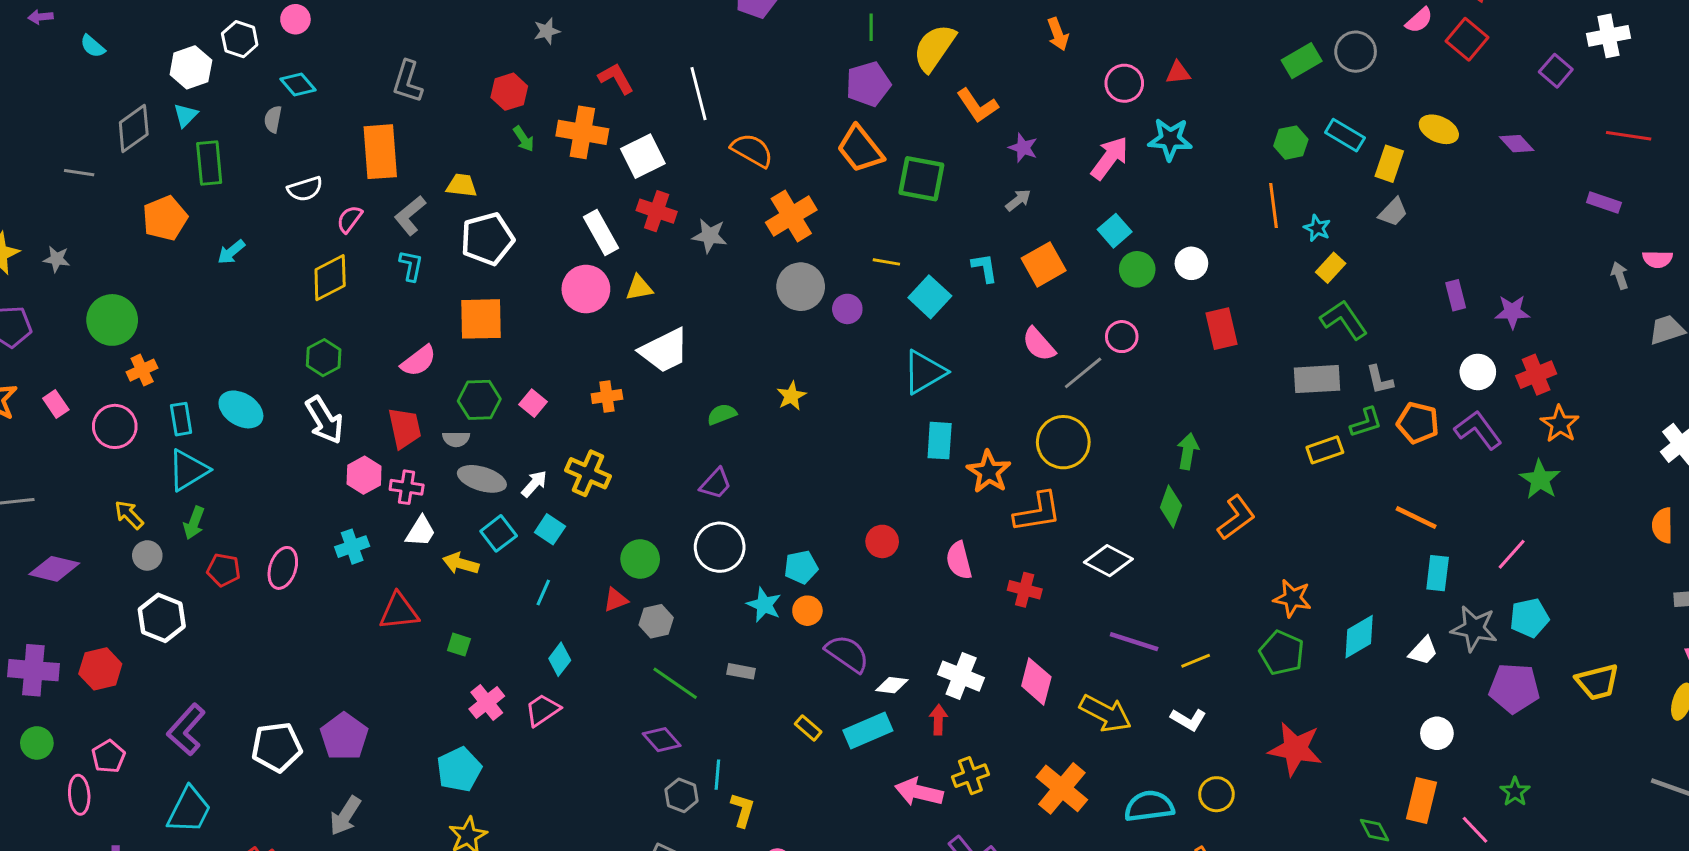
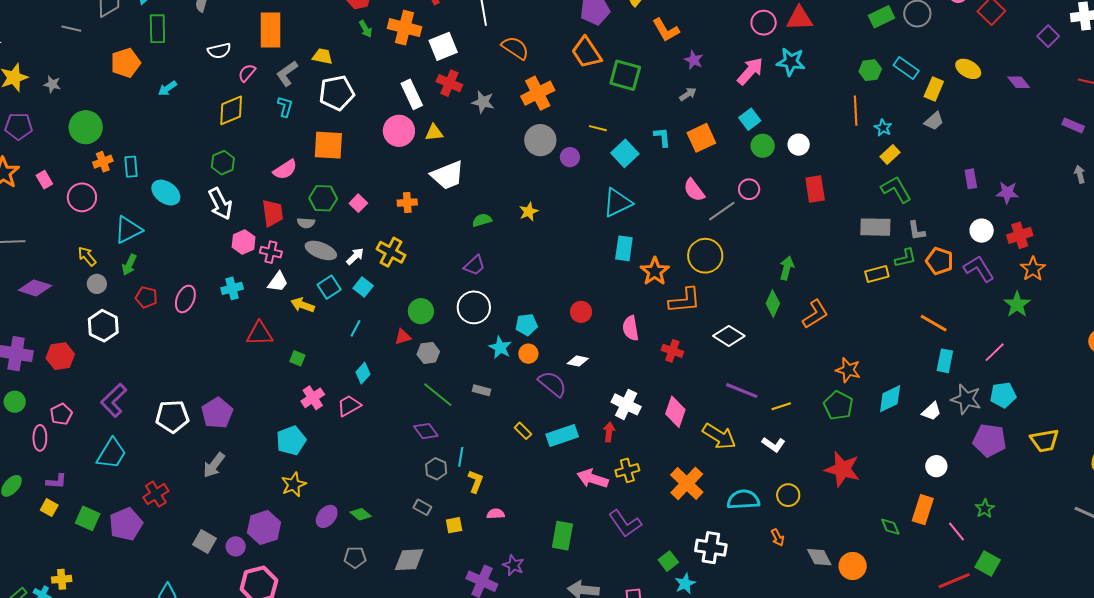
red triangle: (1178, 73) -> (799, 18), size x1.6
cyan rectangle: (181, 419) -> (131, 167), moved
white diamond: (892, 685) -> (578, 361), moved

